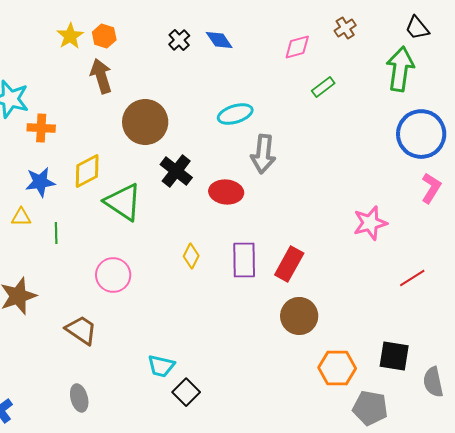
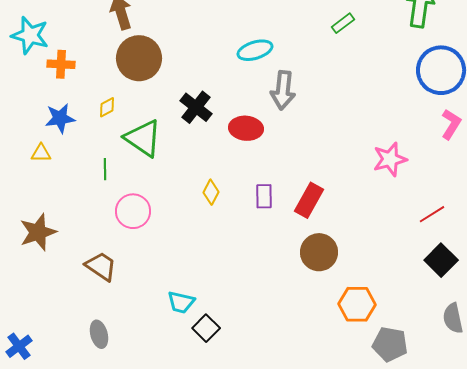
brown circle: (145, 122) -> (139, 58), moved
yellow diamond: (87, 171) -> (107, 107), size x0.6
green line: (56, 233) -> (105, 169), moved
purple rectangle: (244, 260) -> (264, 196), size x0.7
black square: (394, 356) -> (441, 260), moved, turned 36

